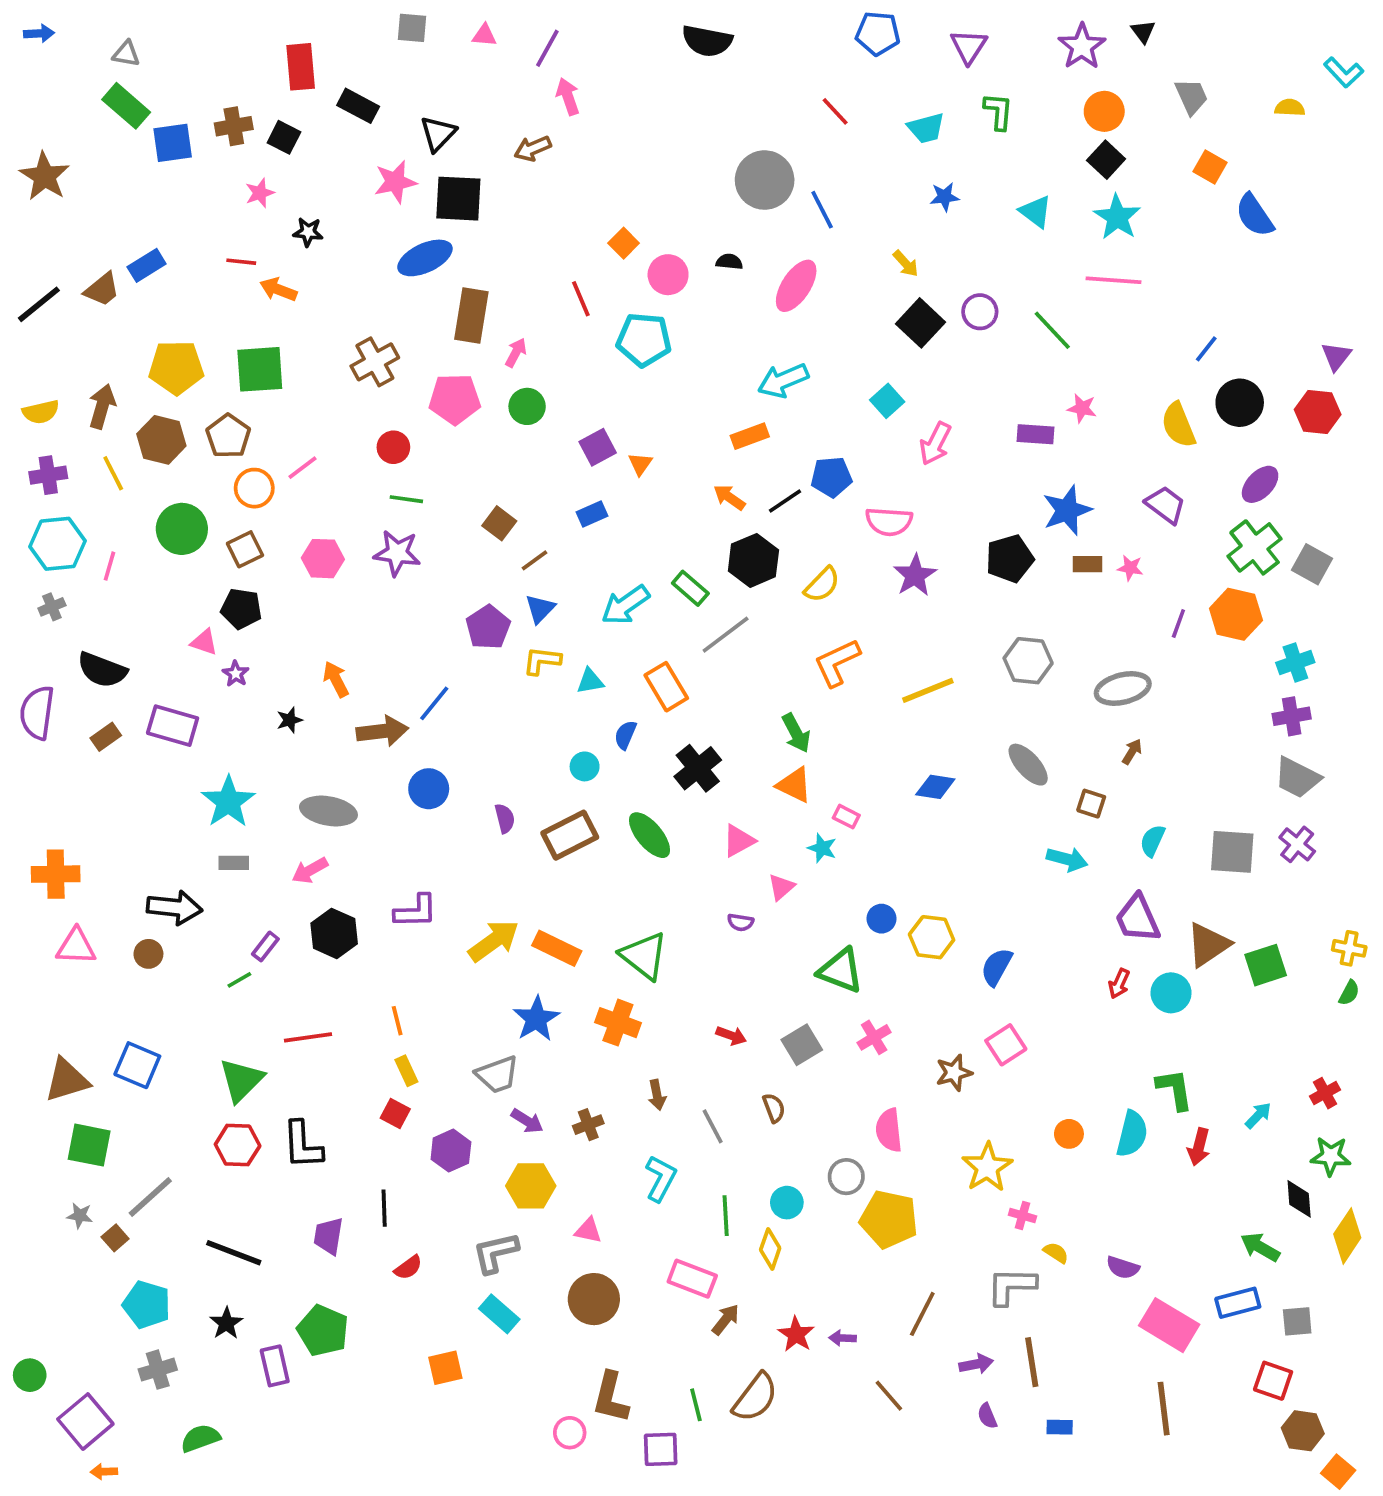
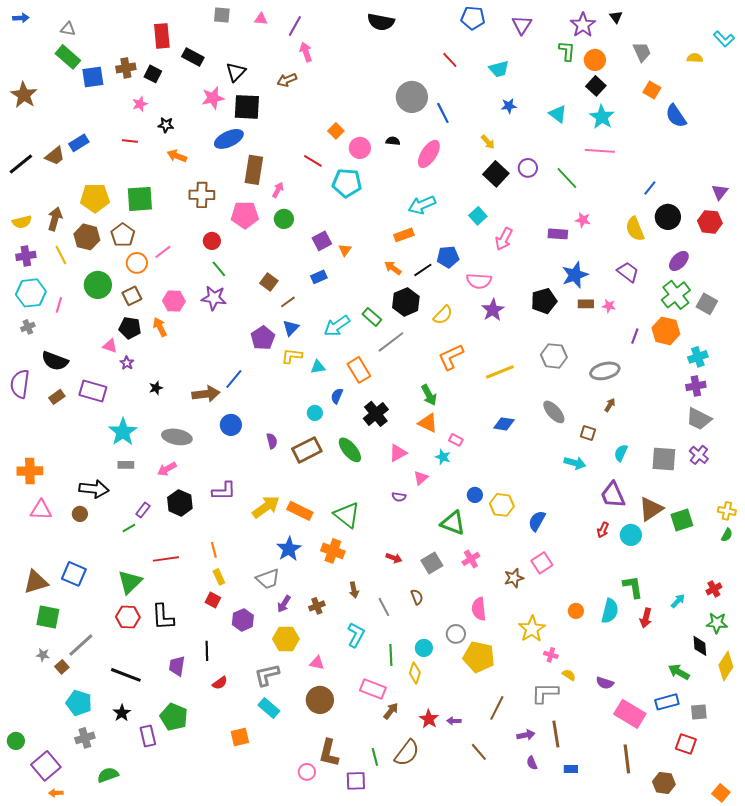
green L-shape: (998, 111) -> (567, 51), moved
orange arrow: (278, 290) -> (177, 156), moved
red line: (581, 299) -> (313, 161), turned -36
brown cross: (375, 362) -> (202, 195), turned 30
green line: (406, 499) -> (219, 269), turned 42
orange arrow: (336, 679) -> (160, 327), moved
purple arrow: (527, 1121) -> (284, 604), turned 90
brown hexagon: (1303, 1431) -> (664, 783), moved

